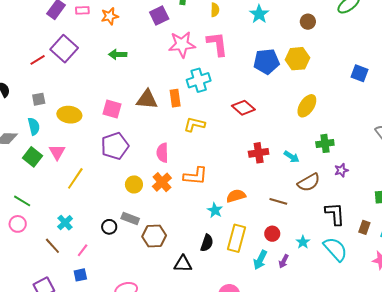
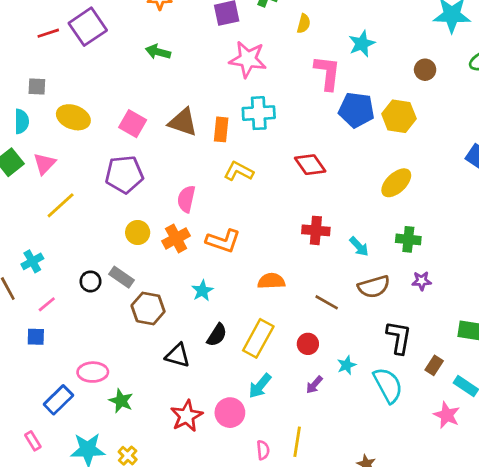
pink L-shape: (217, 44) -> (327, 73), moved
cyan star: (215, 210) -> (202, 291), moved
cyan arrow: (260, 260) -> (260, 386), moved

